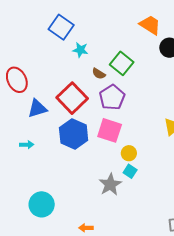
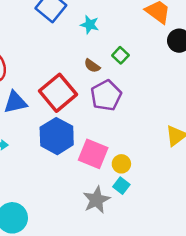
cyan star: (80, 50) -> (90, 25), moved
green square: (122, 63) -> (120, 55), size x0.6
pink square: (110, 130) -> (93, 154), moved

